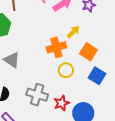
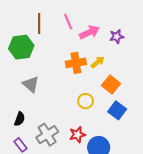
orange cross: (56, 47) -> (76, 63), moved
gray cross: (37, 95) -> (47, 135), moved, turned 35

